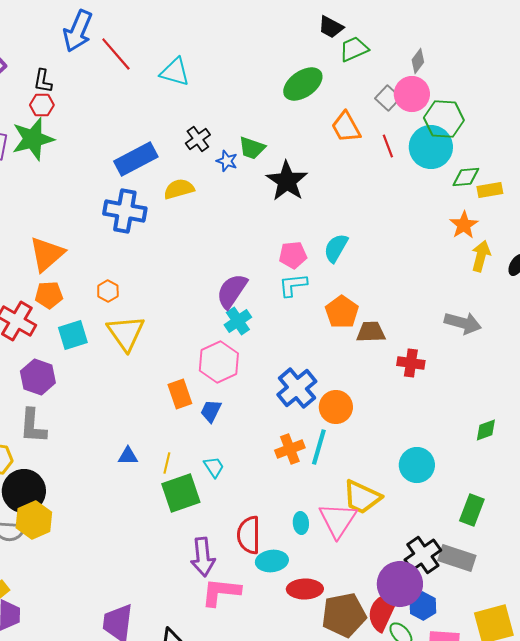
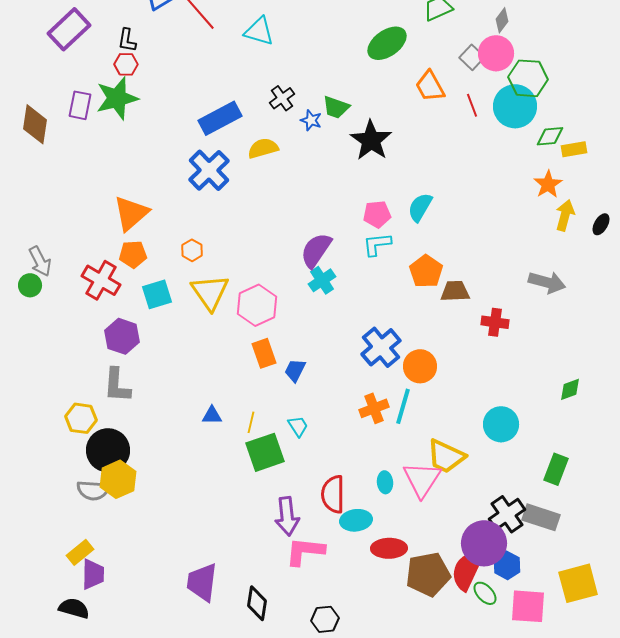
blue cross: (125, 211) -> (209, 170), turned 36
pink hexagon: (219, 362) -> (257, 305), moved

